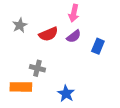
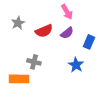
pink arrow: (74, 13) -> (67, 12), turned -42
blue star: (66, 94) -> (76, 65), moved

